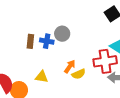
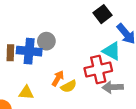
blue cross: (47, 41) -> (29, 51), size x1.5

